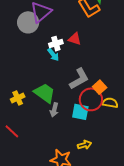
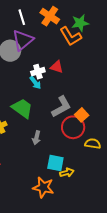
green trapezoid: (45, 93) -> (22, 108), moved
yellow semicircle: (110, 103) -> (93, 144), moved
cyan square: (80, 112) -> (55, 163), moved

